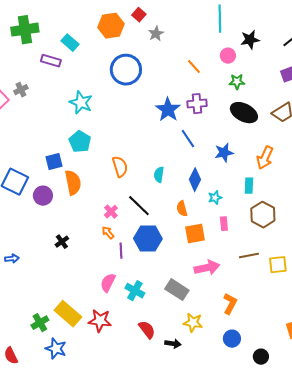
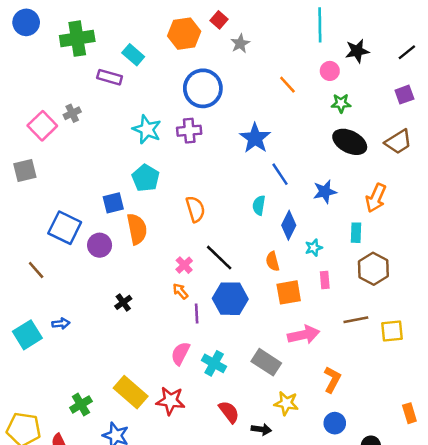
purple cross: (197, 104) -> (189, 131), moved
cyan semicircle: (159, 175) -> (259, 205), moved
green cross: (40, 323) -> (81, 404), moved

